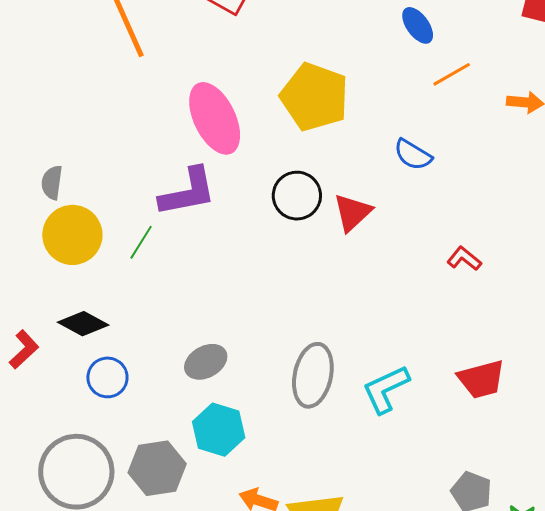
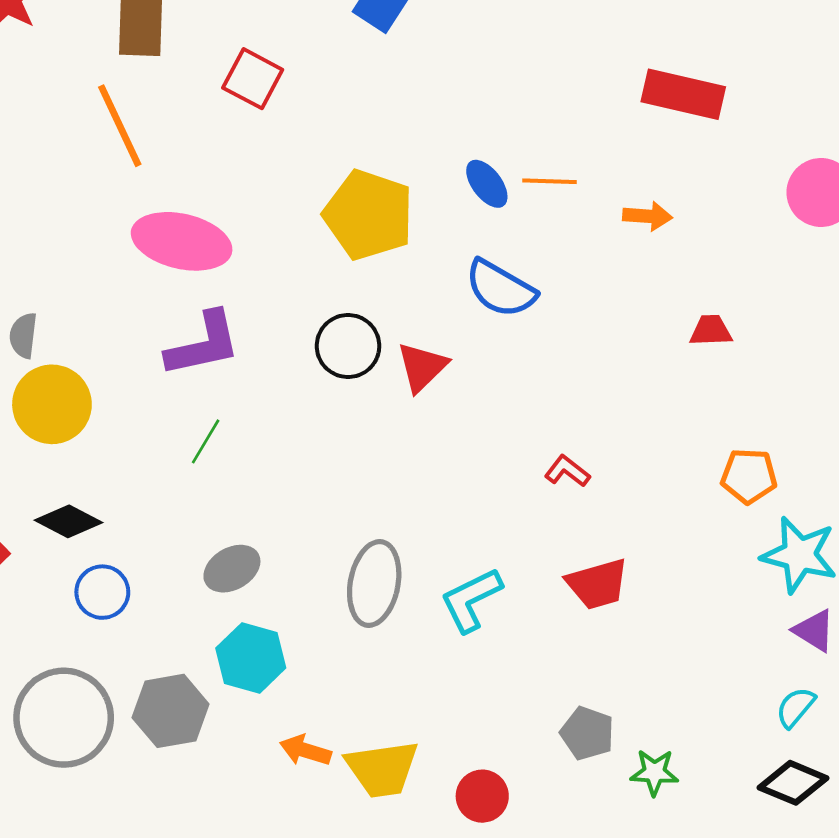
blue ellipse: (418, 25) -> (487, 184), moved
orange line: (452, 74) -> (550, 181), turned 33
pink ellipse: (215, 118) -> (182, 241), moved, turned -50
blue semicircle: (413, 155) -> (500, 289), size x1.4
green line: (141, 242) -> (206, 441), moved
red L-shape: (464, 259) -> (567, 471), moved

